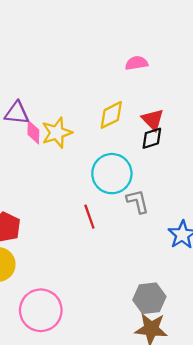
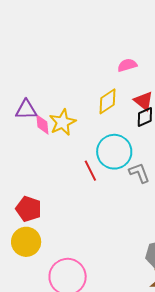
pink semicircle: (136, 63) -> (127, 65), moved
red line: (89, 217) -> (90, 171), moved

